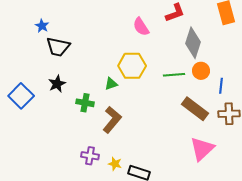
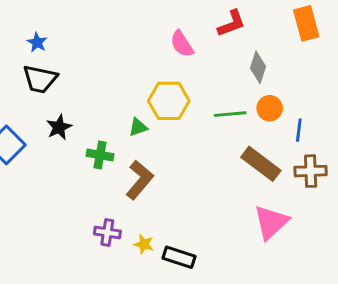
gray diamond: (193, 43) -> (258, 67), size x0.7
black trapezoid: (58, 47) -> (40, 79), moved

